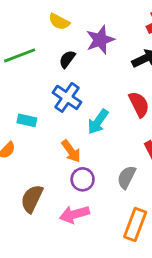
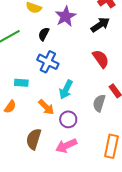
cyan arrow: (98, 122) -> (66, 90), moved
orange arrow: (71, 151) -> (46, 107), moved
gray semicircle: (127, 177) -> (99, 103), moved

